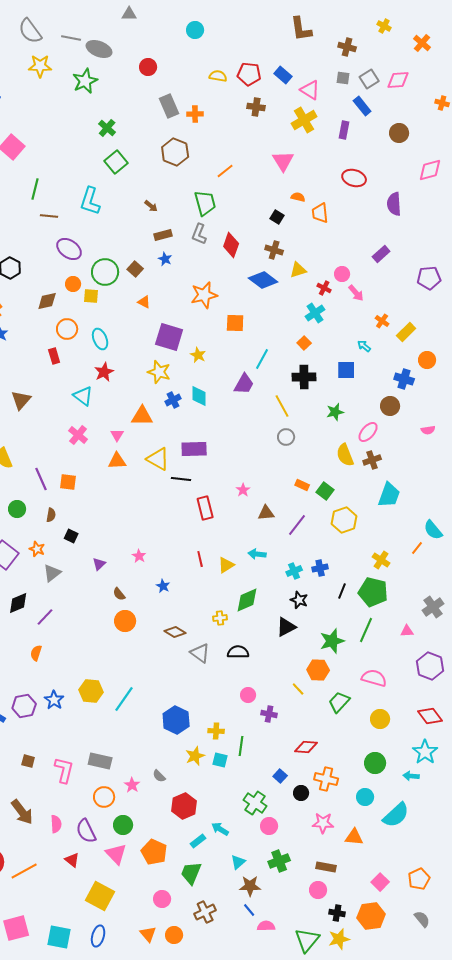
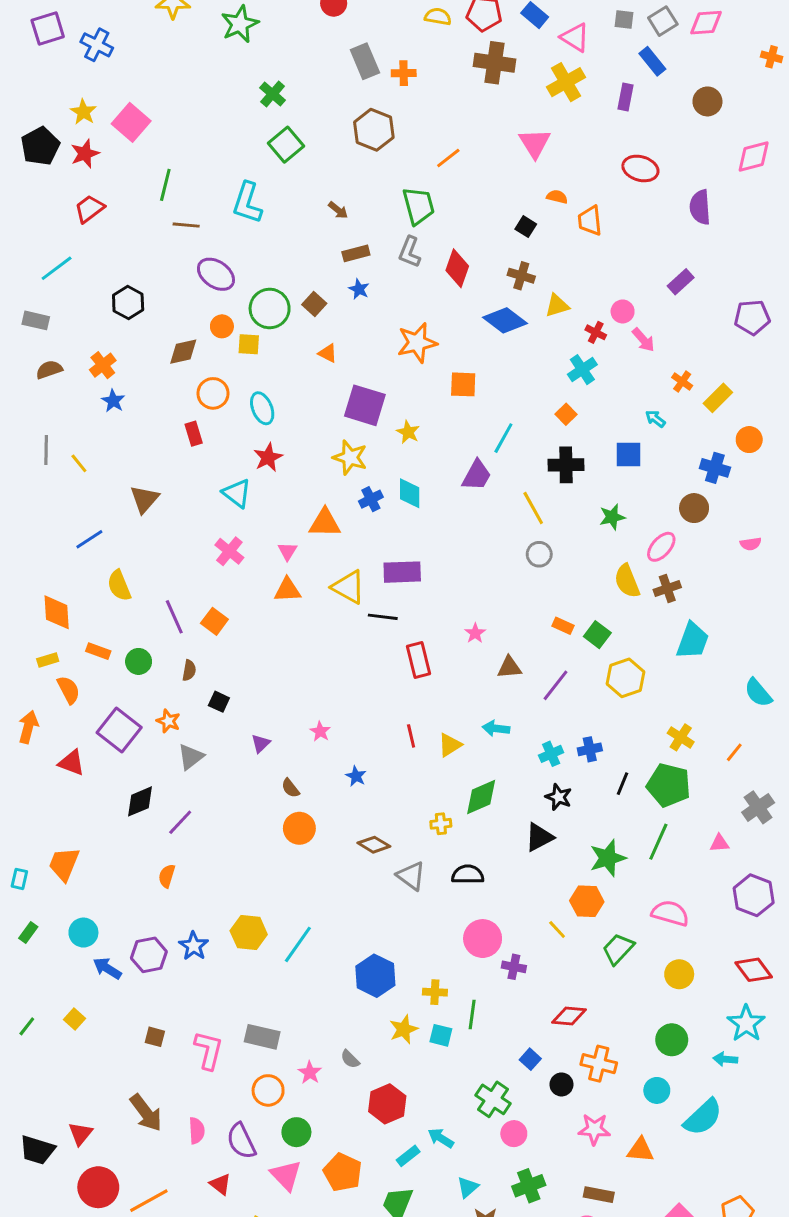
brown cross: (256, 107) -> (494, 63), size x1.5
orange square: (68, 482) -> (214, 621), turned 30
orange line: (417, 548) -> (734, 752), moved
pink circle: (248, 695) -> (483, 939), size x1.6

